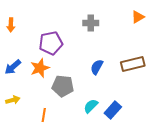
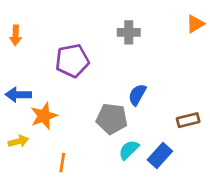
brown rectangle: (133, 64) -> (188, 120), moved, size x0.7
blue arrow: (13, 67) -> (18, 95), turned 42
orange star: (40, 68) -> (44, 116), moved
gray pentagon: (63, 86) -> (112, 119), moved

